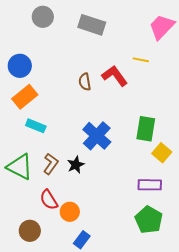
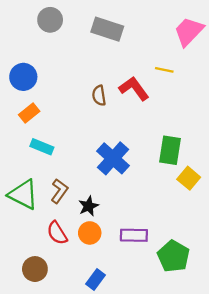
orange rectangle: (25, 97) -> (29, 113), size x0.7
black star: (76, 165) -> (89, 206), moved
purple rectangle: (150, 185) -> (134, 235), moved
orange circle: (70, 212) -> (90, 233), moved

